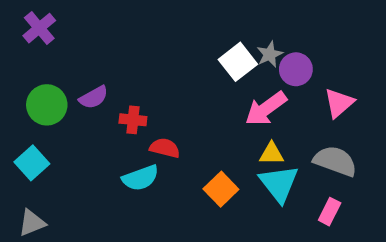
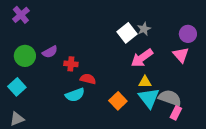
purple circle: (296, 69) -> (188, 34), moved
pink triangle: (339, 103) -> (181, 55), turned -30
gray semicircle: (335, 161) -> (170, 98), moved

